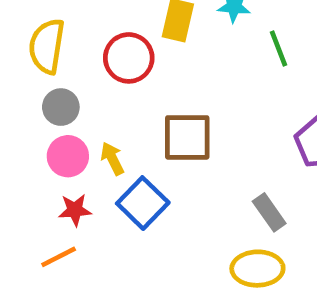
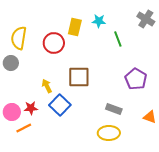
gray circle: (61, 107) -> (11, 63), moved
pink circle: (68, 156) -> (12, 112), moved
gray rectangle: (269, 212) -> (114, 109), turned -35

